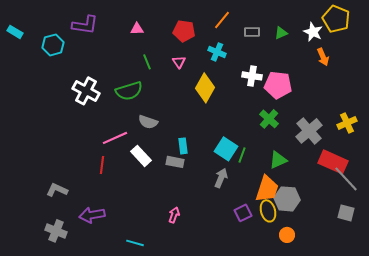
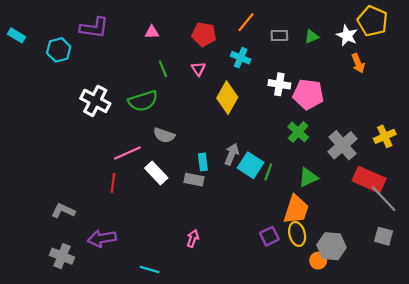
gray arrow: (221, 178) -> (232, 154), moved
gray hexagon: (287, 199) -> (331, 246), moved

